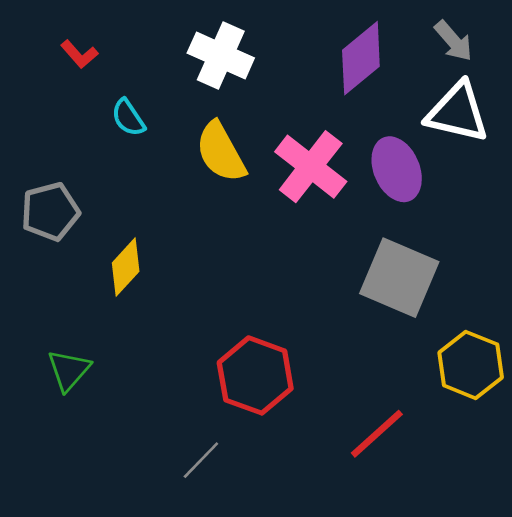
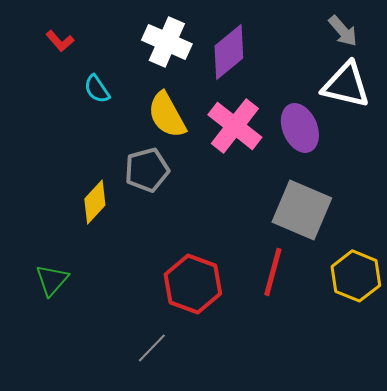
purple diamond: (361, 58) -> (229, 52), moved
gray pentagon: (50, 212) -> (147, 170), moved
red line: (377, 434) -> (273, 272), moved, turned -33

